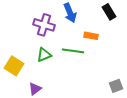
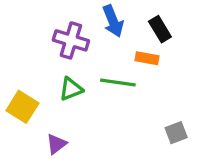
black rectangle: (109, 12) -> (160, 29), moved
gray square: (116, 86) -> (176, 133), moved

